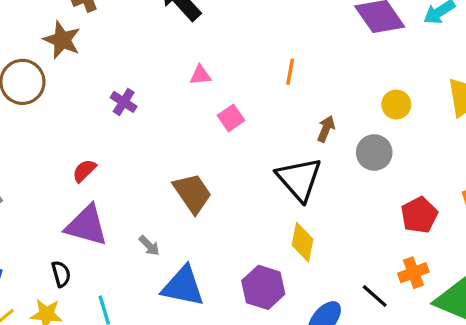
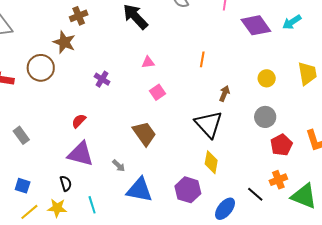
pink square: (231, 118) -> (157, 92), moved
gray circle: (374, 153) -> (265, 117), moved

